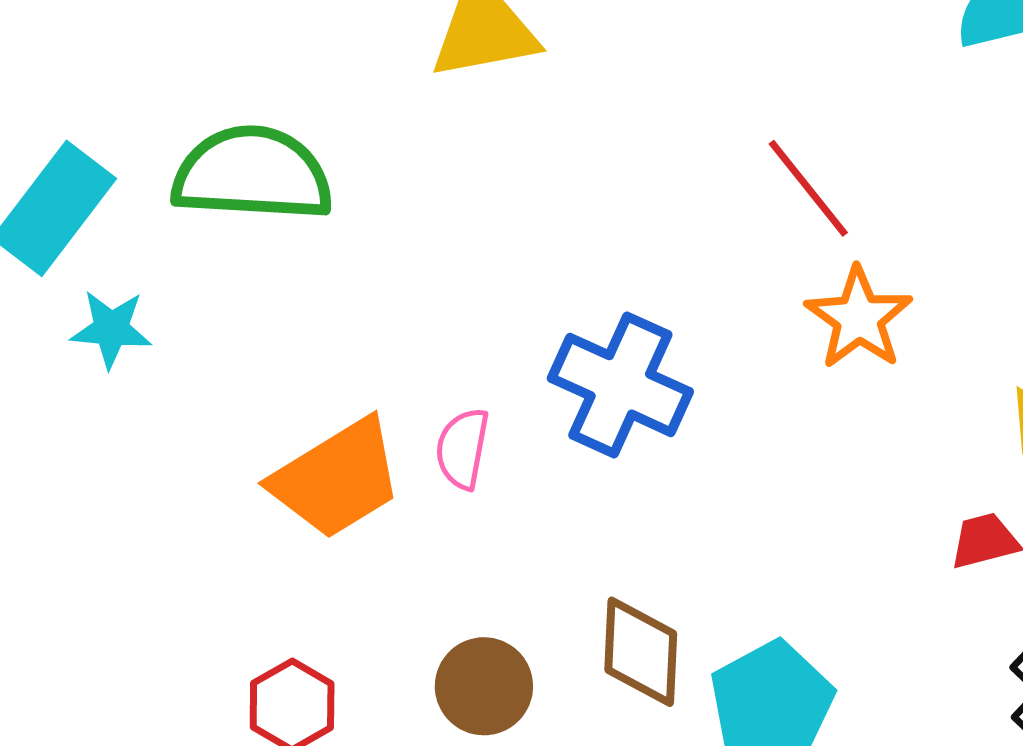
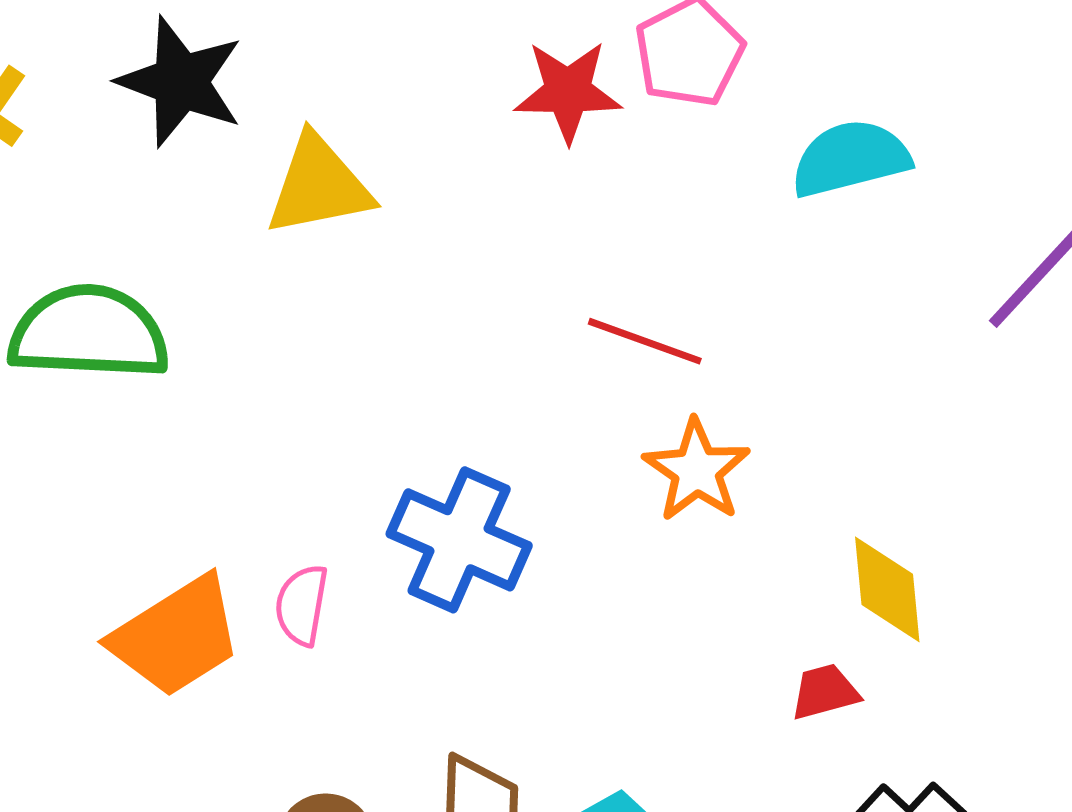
red line: (808, 188) -> (645, 341), turned -31

